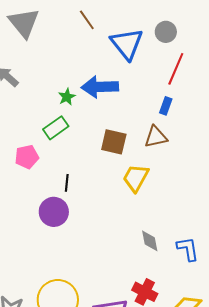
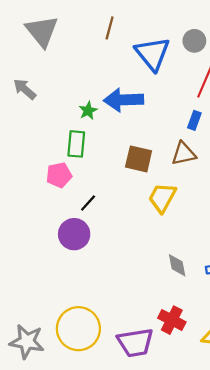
brown line: (87, 20) -> (110, 28), turned 50
green rectangle: (56, 128) -> (76, 144), turned -50
pink pentagon: (27, 157) -> (59, 175), moved
black line: (67, 183) -> (88, 203), turned 36

